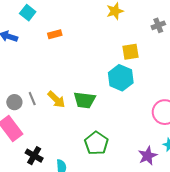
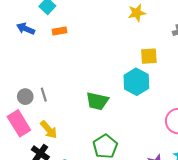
orange rectangle: (55, 34) -> (60, 31), moved
yellow arrow: (56, 99) -> (49, 130), moved

